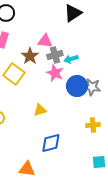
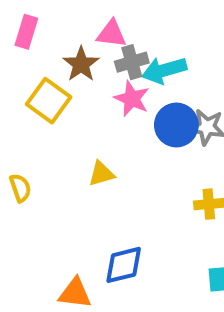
cyan arrow: (71, 59) -> (164, 70), size x1.5
blue diamond: (51, 143) -> (124, 265), moved

